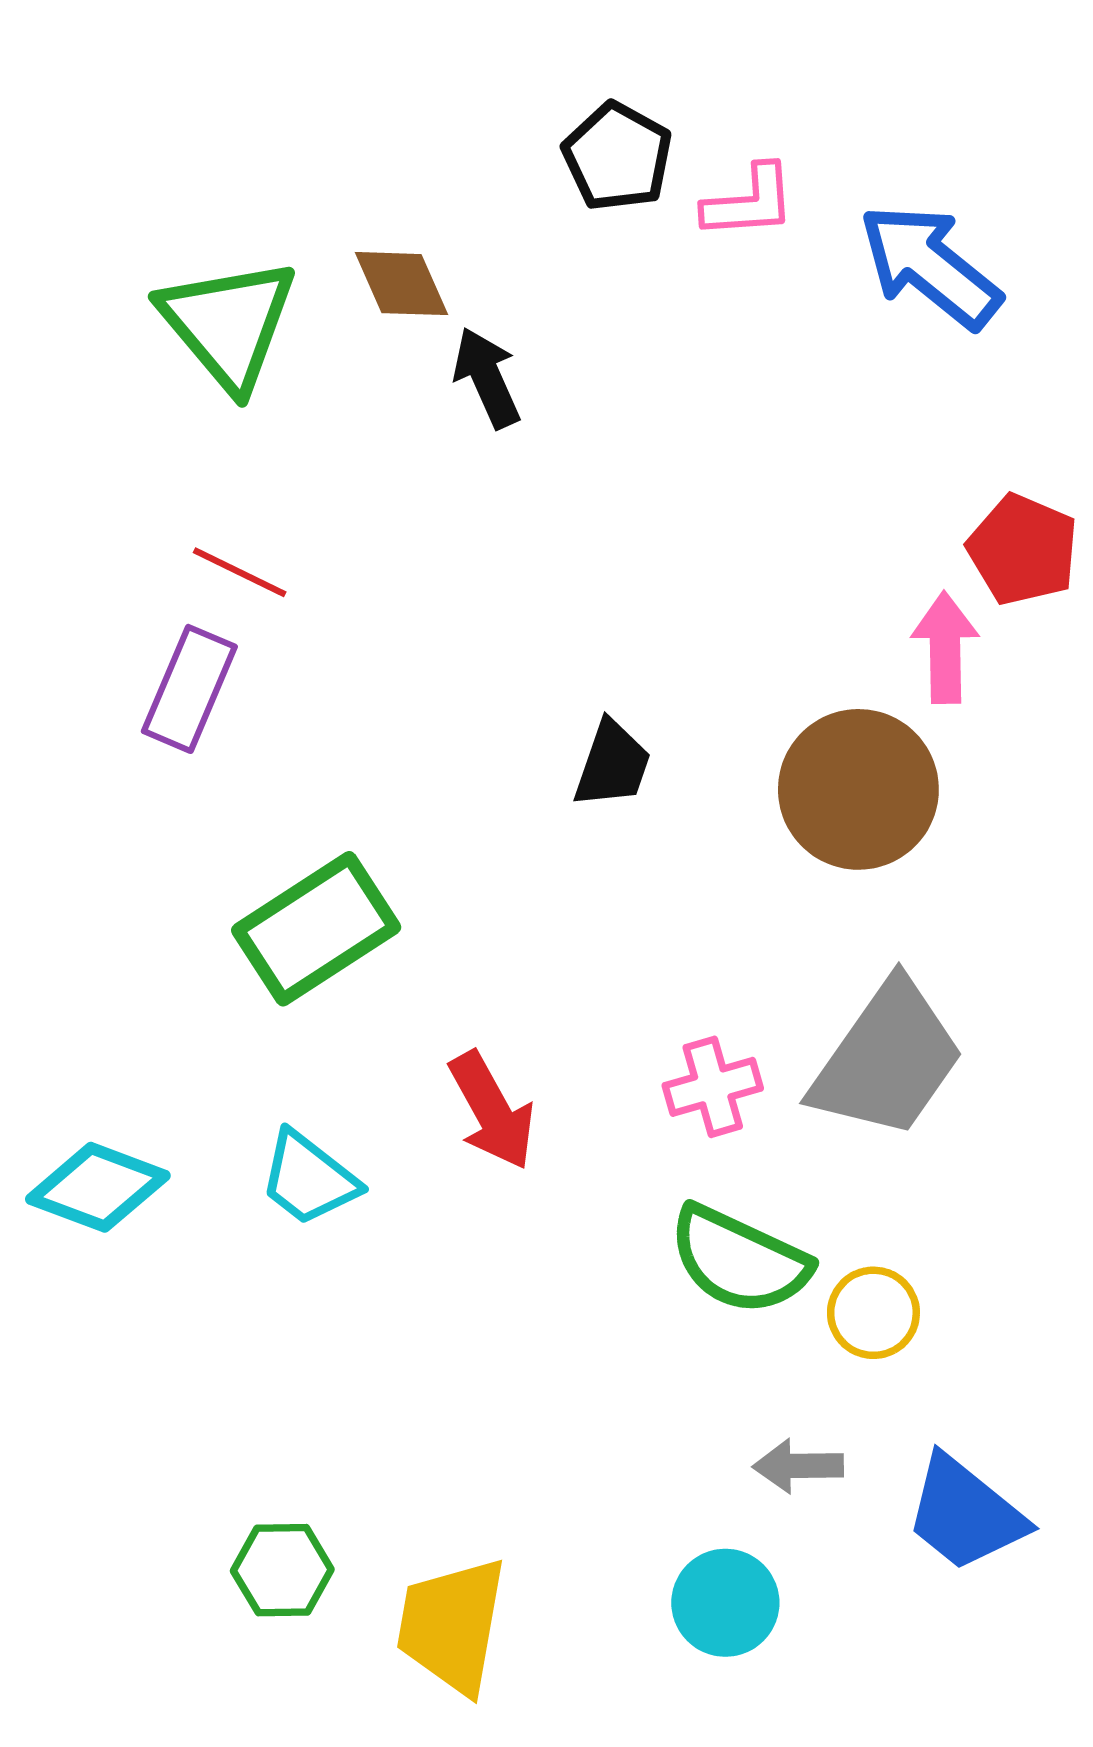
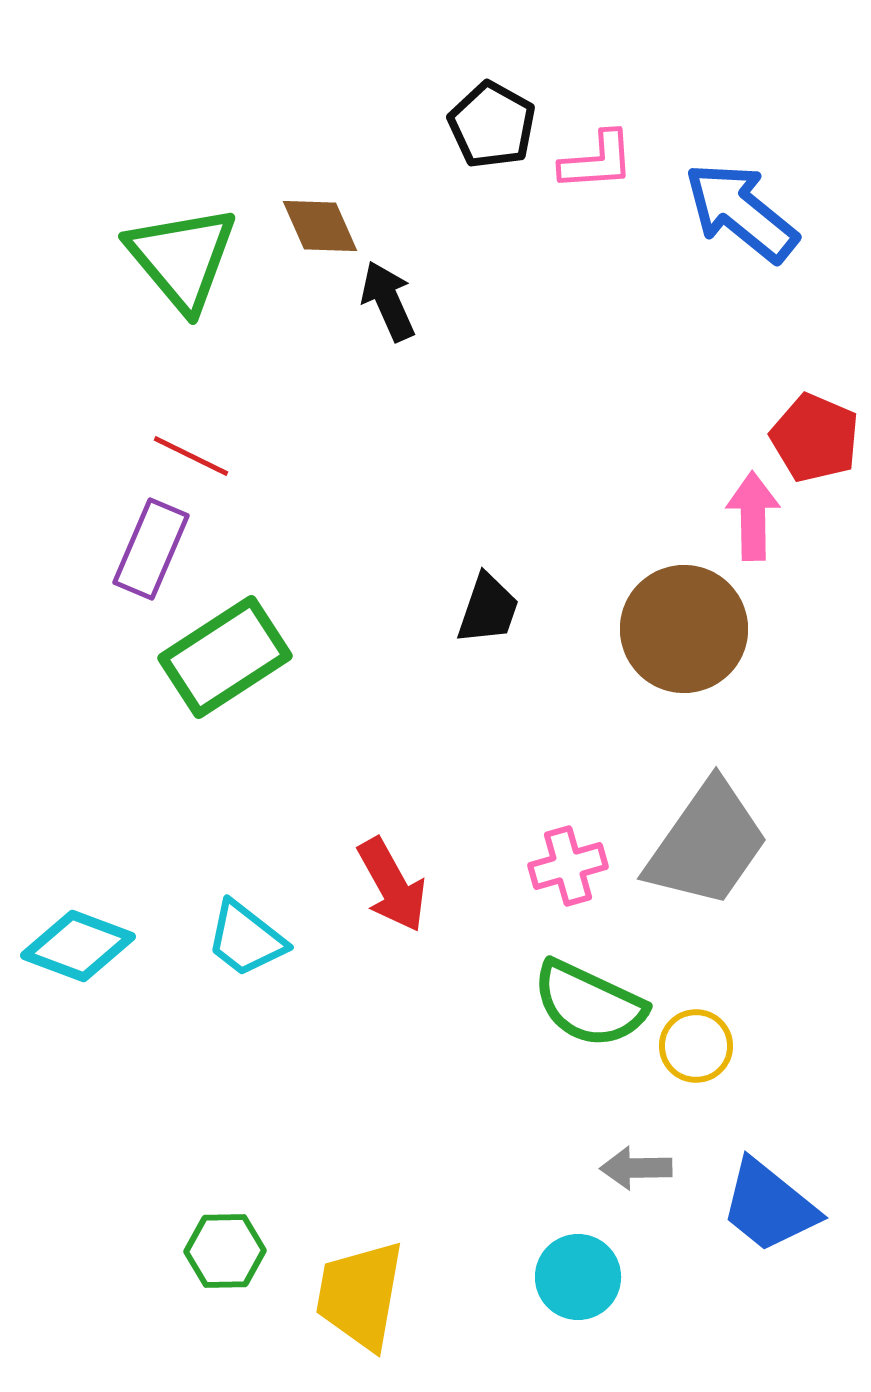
green rectangle: (316, 929) -> (225, 657), moved

